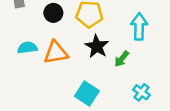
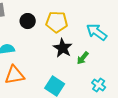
cyan arrow: (139, 27) -> (97, 32), turned -55
orange triangle: (56, 53) -> (15, 75), moved

